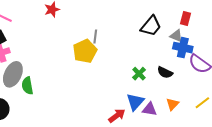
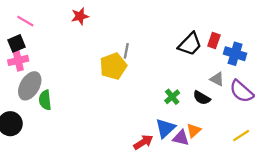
red rectangle: (186, 18) -> (214, 40), moved
gray triangle: (176, 36) -> (217, 79), moved
blue cross: (183, 48) -> (235, 54), moved
orange triangle: (172, 104) -> (194, 130), moved

